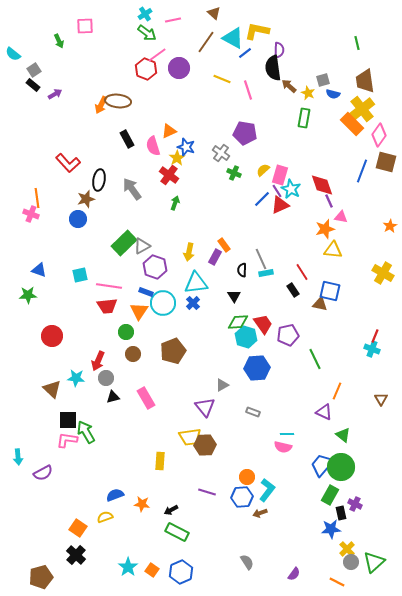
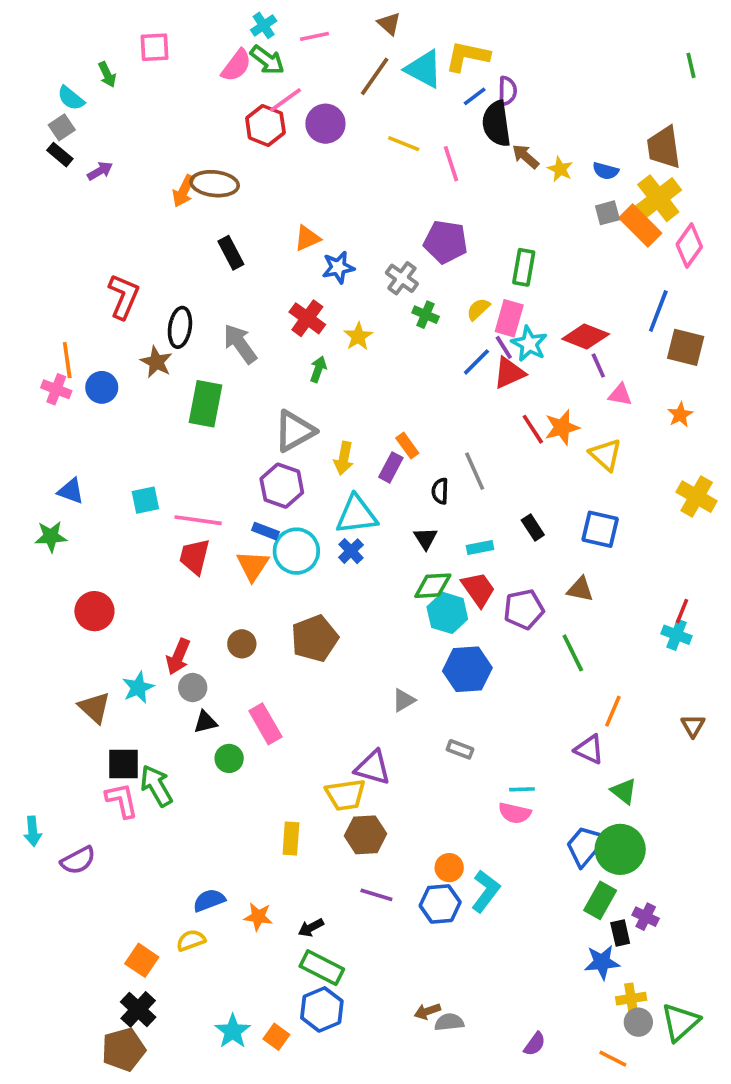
green line: (357, 43) -> (691, 65), moved
blue line: (245, 53) -> (475, 96), moved
cyan semicircle: (13, 54) -> (71, 98), moved
gray square: (323, 80) -> (607, 213), moved
green rectangle: (304, 118) -> (524, 267), moved
pink semicircle: (153, 146) -> (236, 65), moved, turned -126
blue star: (186, 147) -> (338, 267), turned -30
yellow star: (177, 158) -> (358, 336), moved
brown square: (386, 162) -> (686, 347), moved
red L-shape: (68, 163) -> (124, 296), turned -115
red diamond: (322, 185) -> (586, 336), turned -50
brown star: (86, 199) -> (156, 362), turned -30
blue circle: (78, 219) -> (102, 387), moved
orange star: (390, 226) -> (680, 415), moved
orange star: (325, 229) -> (562, 427), moved
green rectangle: (124, 243) -> (205, 404), moved, turned -35
gray triangle: (142, 246) -> (295, 431), moved, size x1.4
yellow triangle: (333, 250) -> (606, 455), turned 36
red line: (302, 272) -> (533, 429), moved
cyan rectangle: (266, 273) -> (480, 547), moved
brown triangle: (320, 304) -> (580, 589), moved
red trapezoid: (107, 306) -> (195, 557), turned 110
green circle: (126, 332) -> (229, 758), moved
cyan star: (76, 378) -> (138, 688), turned -30
purple triangle: (205, 407) -> (373, 768), moved, turned -35
pink L-shape: (67, 440) -> (122, 800), turned 70
brown hexagon: (205, 445) -> (366, 835), moved
brown arrow: (260, 513) -> (427, 1011), moved
yellow cross: (347, 549) -> (631, 999), turned 35
gray semicircle: (247, 562) -> (449, 1022), turned -63
blue hexagon: (181, 572) -> (322, 1009), moved
brown pentagon: (41, 577) -> (124, 1049), moved

